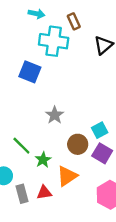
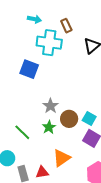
cyan square: (100, 130) -> (89, 119), turned -32
brown circle: (78, 144) -> (69, 119), moved
green star: (43, 160) -> (49, 127), moved

